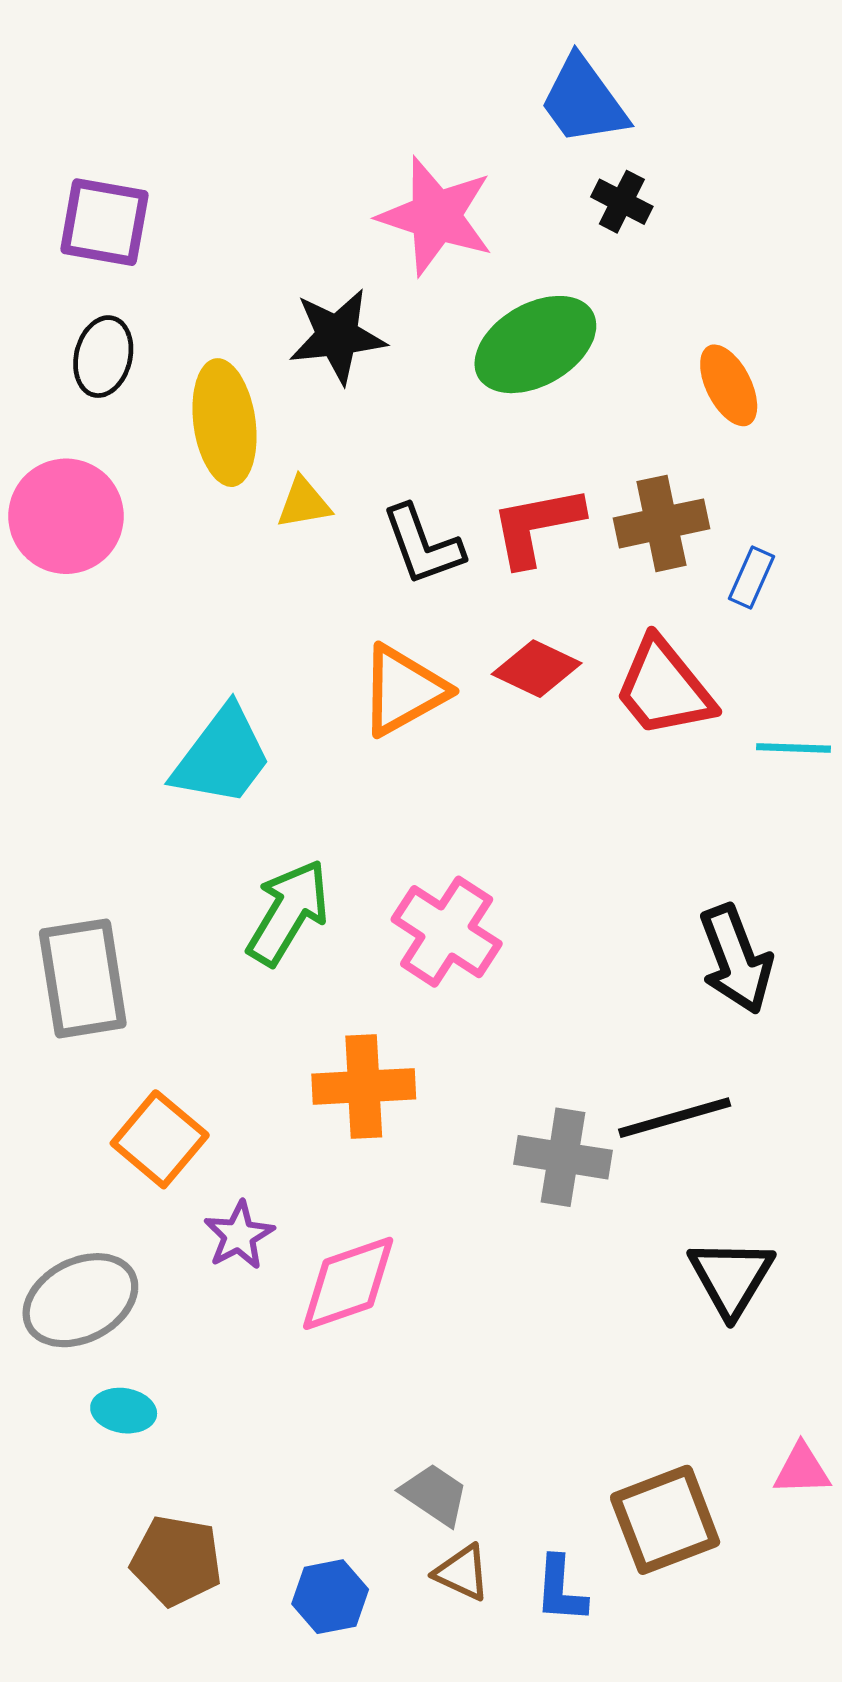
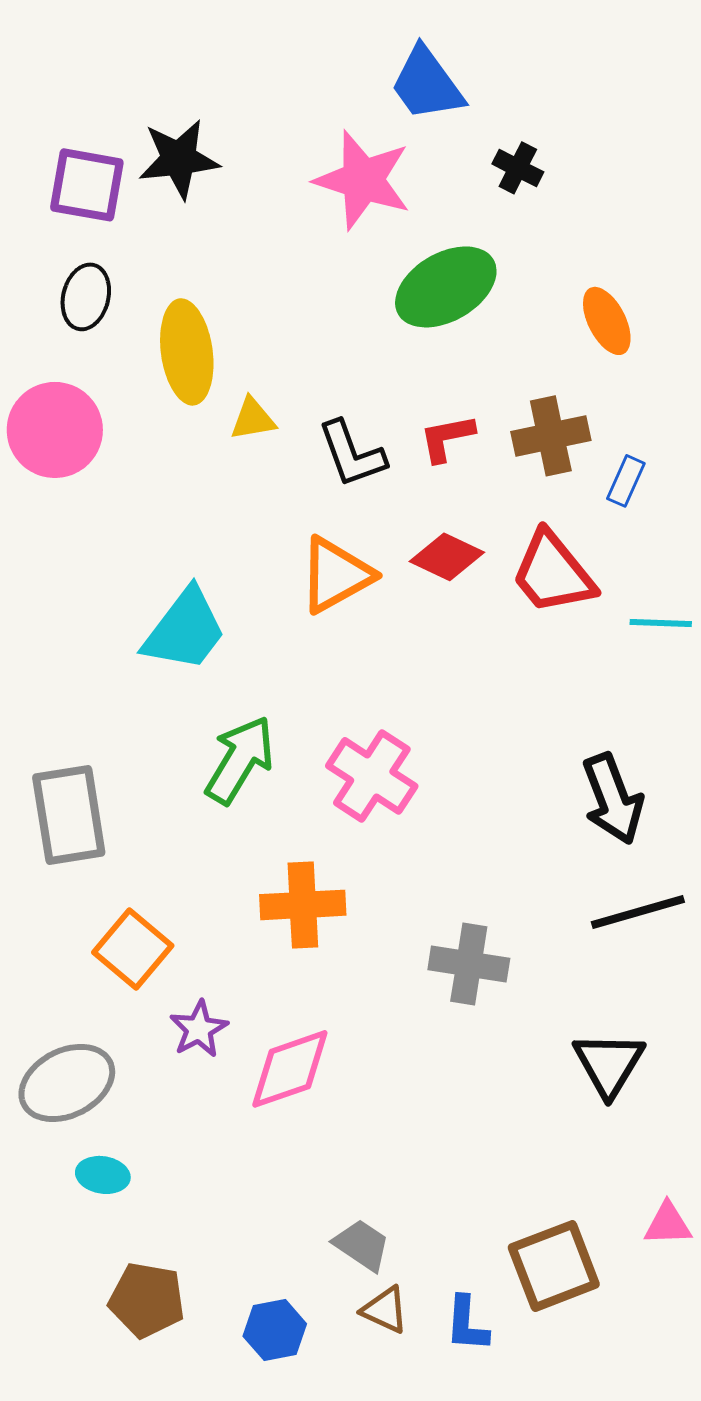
blue trapezoid: (583, 101) -> (427, 84), moved
black star: (337, 336) -> (179, 159), moved
red L-shape: (537, 526) -> (447, 438), size x0.7
black line: (675, 1118) -> (638, 912), moved

